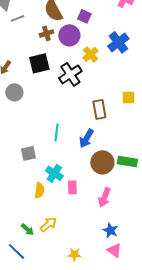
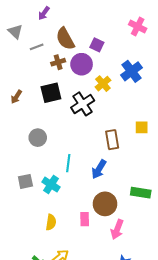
gray line: (17, 18) -> (37, 47), moved
gray circle: (14, 92) -> (38, 138), moved
gray square: (28, 153) -> (25, 181), moved
brown circle: (102, 162) -> (105, 204), moved
cyan cross: (54, 173) -> (51, 185), moved

